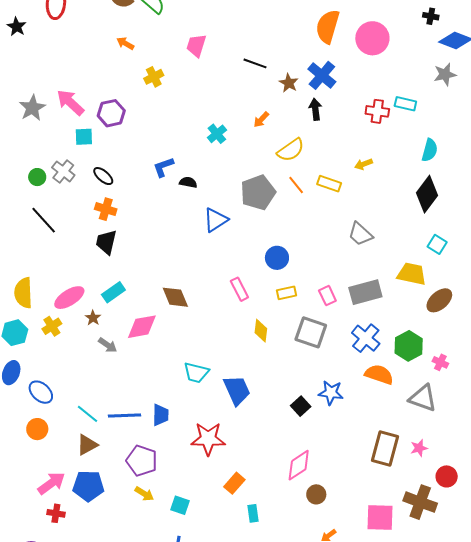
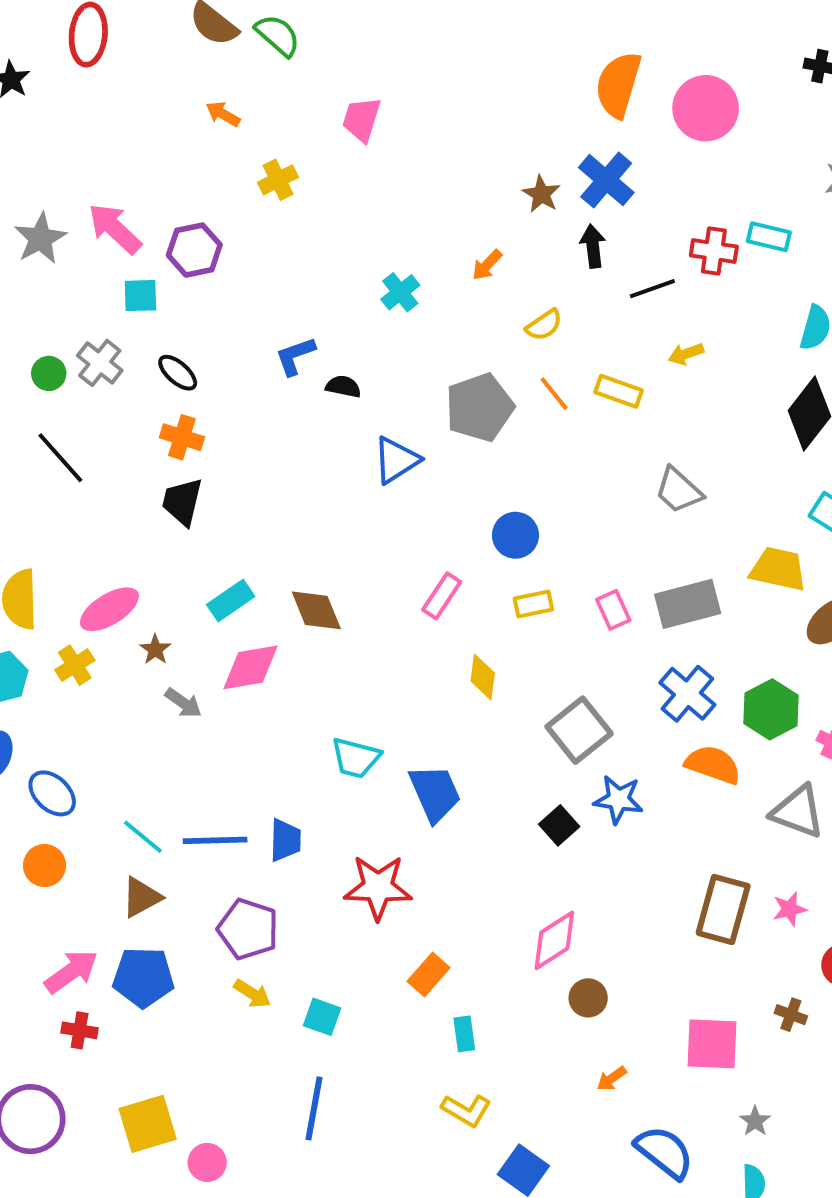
black line: (255, 63) -> (652, 289), moved, turned -40
yellow semicircle: (291, 150) -> (544, 325), size x0.7
pink rectangle: (239, 289) -> (442, 596), turned 60
cyan rectangle: (113, 292) -> (231, 601), moved
gray square: (311, 332) -> (579, 730), moved, turned 32
brown cross: (420, 502) -> (791, 1015), size x0.5

